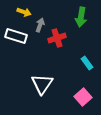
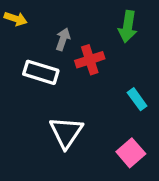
yellow arrow: (24, 12) -> (16, 19), moved
white rectangle: (16, 36) -> (41, 72), moved

